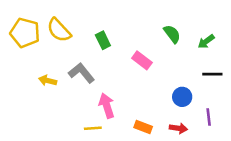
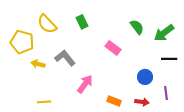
yellow pentagon: (25, 33) -> (22, 42), moved
green rectangle: (103, 40) -> (82, 22), moved
green arrow: (206, 42) -> (164, 33), size x1.5
pink arrow: (107, 106) -> (85, 84), turned 54
yellow line: (93, 128) -> (44, 102), moved

